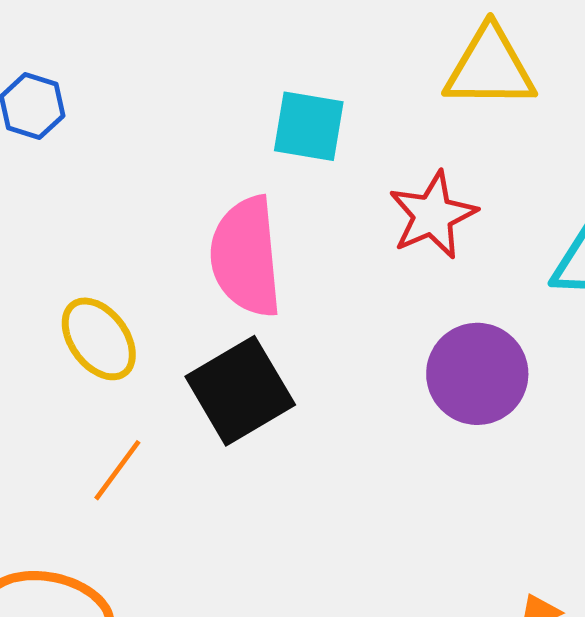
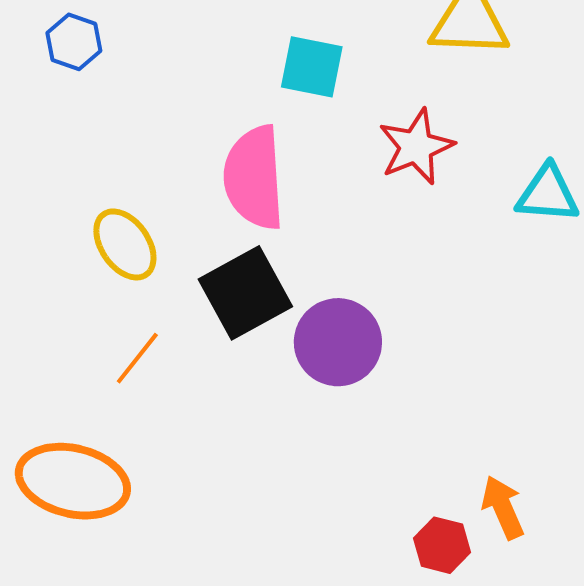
purple circle: (477, 374) -> (338, 342), moved

